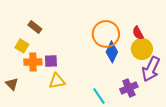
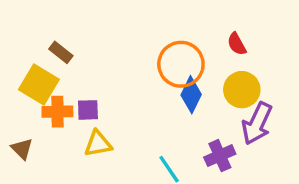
red semicircle: (138, 33) -> (237, 44), moved
yellow square: (22, 46) -> (39, 85), size x1.6

